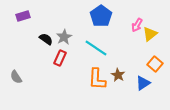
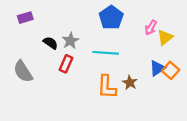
cyan line: (96, 48) -> (106, 53), turned -30
gray semicircle: (16, 77) -> (23, 72), moved, size x1.5
blue triangle: (143, 83) -> (157, 68), moved

